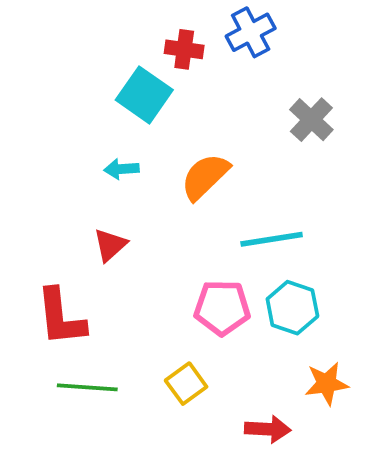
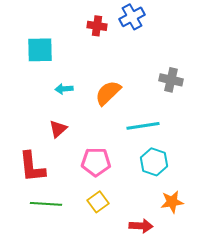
cyan square: (144, 95) -> (40, 50), moved, turned -36
gray cross: (311, 120) -> (171, 80), moved, turned -30
pink pentagon: (222, 308) -> (96, 162), moved

